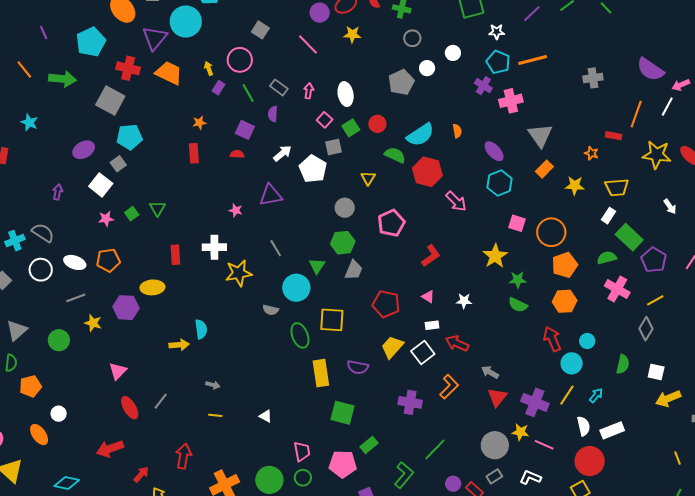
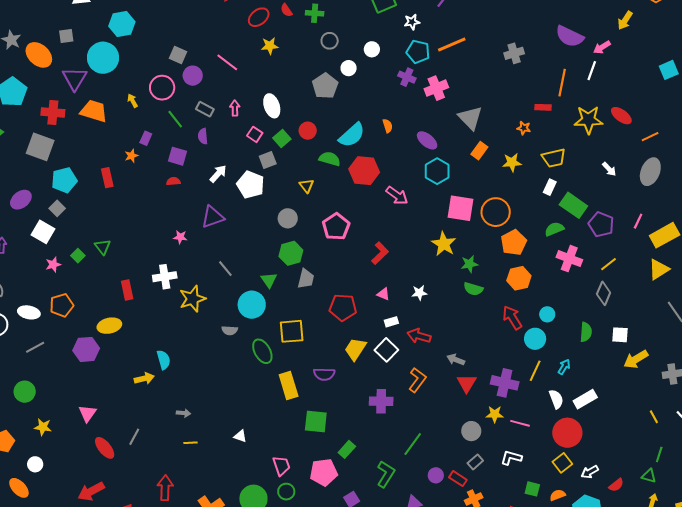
purple circle: (320, 13) -> (193, 76), moved
purple rectangle: (218, 88) -> (146, 138), moved
red rectangle: (194, 153) -> (107, 178), moved
pink square: (517, 223) -> (460, 208), size x1.6
yellow star: (93, 323) -> (43, 427), moved
gray circle: (495, 445) -> (471, 431), size x0.7

